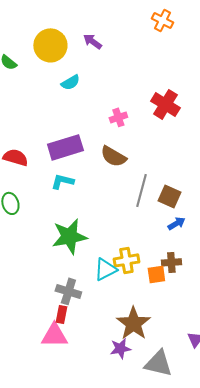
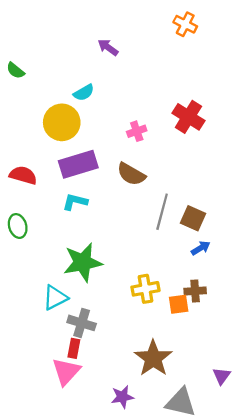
yellow circle: (50, 45) -> (62, 122), moved
cyan triangle: (105, 269) -> (55, 298), moved
pink triangle: (54, 335) -> (66, 371), turned -48
purple star: (120, 348) -> (122, 397), moved

